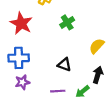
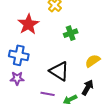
black triangle: (64, 65) -> (59, 71), size x1.5

